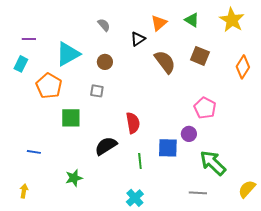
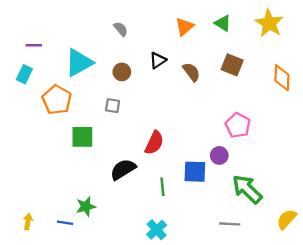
black triangle: (138, 39) -> (158, 60), moved
brown semicircle: (165, 62) -> (191, 72), size x0.7
orange diamond: (243, 67) -> (282, 78), turned -30
red semicircle: (133, 123) -> (154, 143), turned 35
blue line: (34, 152) -> (65, 223), moved

